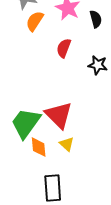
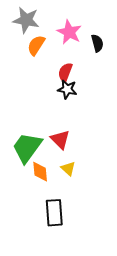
black star: (98, 65) -> (67, 89), moved
red triangle: (59, 115) -> (60, 139), size x0.7

